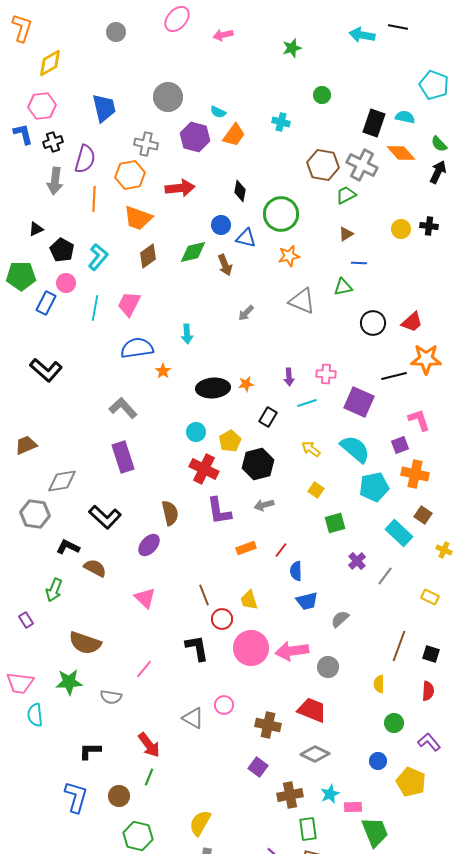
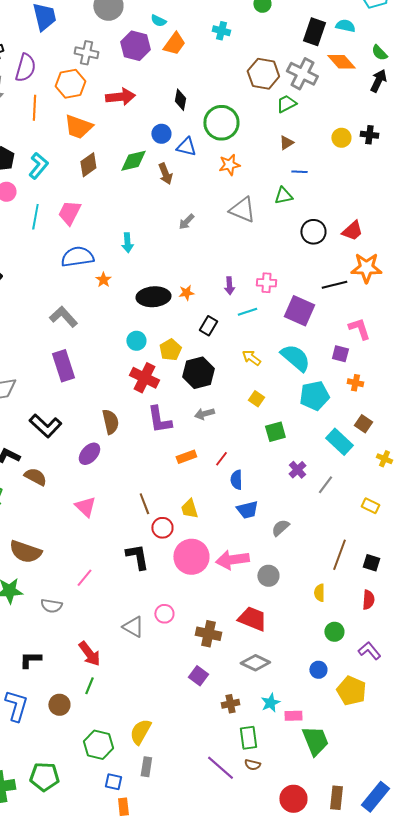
purple square: (400, 445) -> (340, 354), turned 36
orange cross: (415, 474) -> (355, 383), size x0.6
brown cross: (290, 795) -> (230, 704), size x0.7
green hexagon: (138, 836) -> (98, 745), moved

